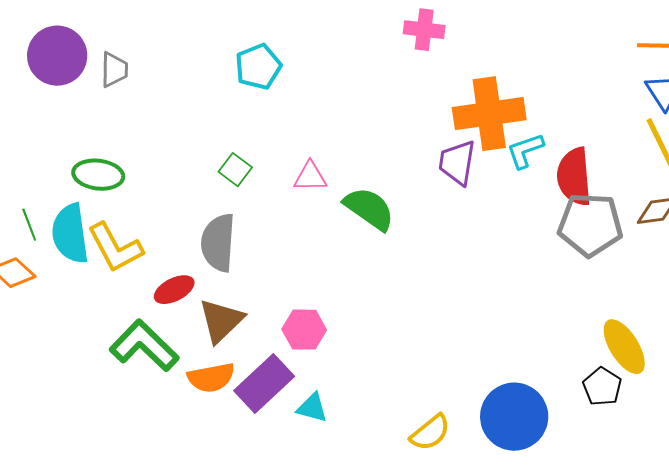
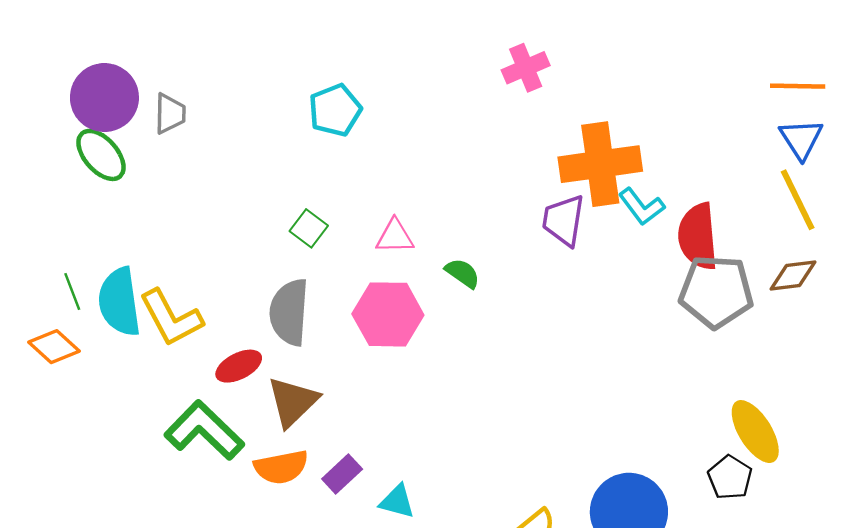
pink cross: (424, 30) -> (526, 68), turned -30
cyan L-shape: (525, 151) -> (642, 207), turned -108
green ellipse: (98, 175) -> (101, 155), moved, turned 42
green semicircle: (369, 209) -> (463, 273), size x0.6
pink hexagon: (304, 330) -> (388, 314), moved, size x1.4
purple rectangle: (264, 384) -> (342, 474), size x0.6

